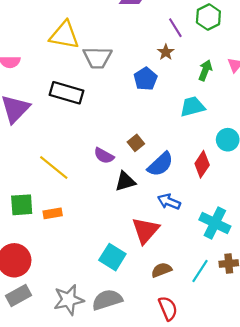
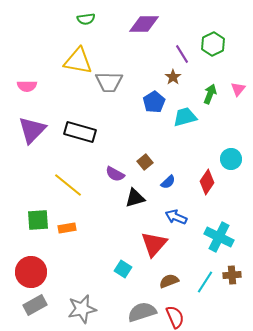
black rectangle: (67, 93) -> (80, 132), moved
cyan trapezoid: (192, 107) -> (185, 117), moved
blue semicircle: (160, 164) -> (168, 182), size x0.6
cyan square: (112, 257) -> (123, 269), size x0.7
gray semicircle: (107, 300) -> (142, 312), moved

